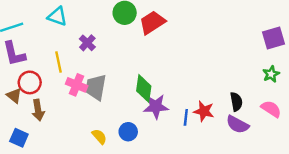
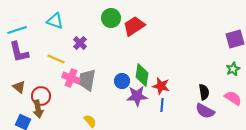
yellow line: (59, 62) -> (56, 59), turned -54
red circle: (30, 82) -> (41, 96), moved
green diamond: (144, 88) -> (142, 75), moved
brown arrow: (38, 110) -> (38, 109), moved
red star: (204, 111) -> (161, 86), moved
blue circle: (128, 132) -> (122, 81), moved

